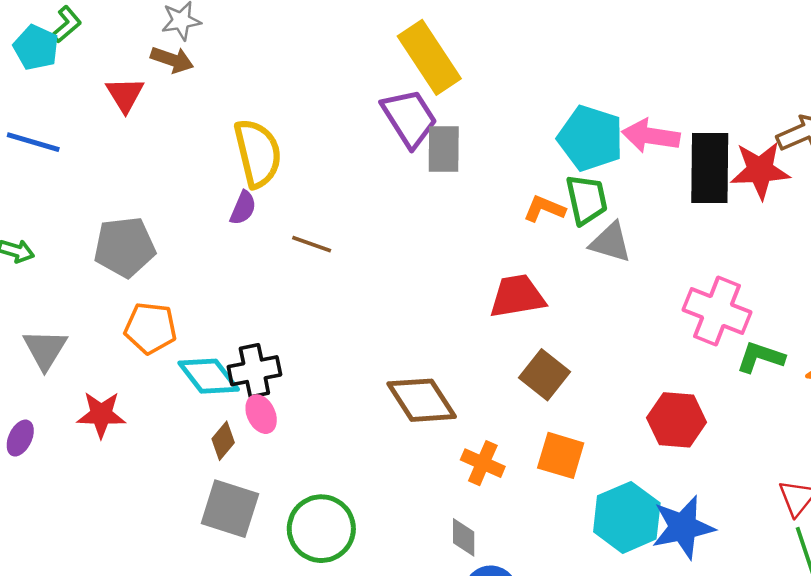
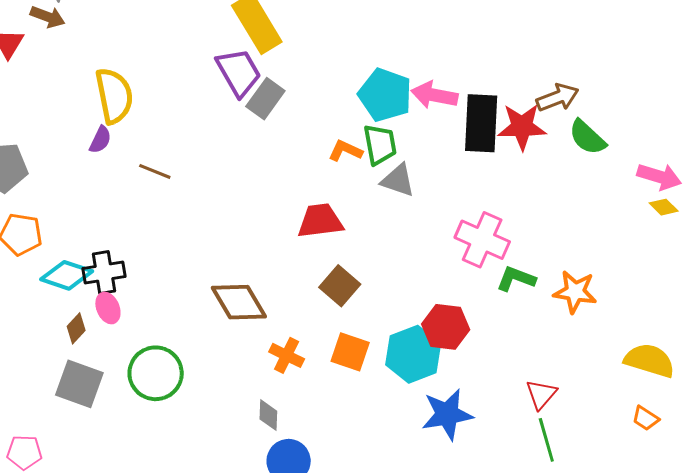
gray rectangle: (444, 149) -> (265, 99), turned 33
cyan diamond: (209, 376) -> (67, 275), turned -36
cyan hexagon: (627, 517) -> (413, 354), moved
green circle: (321, 529) -> (156, 373), moved

